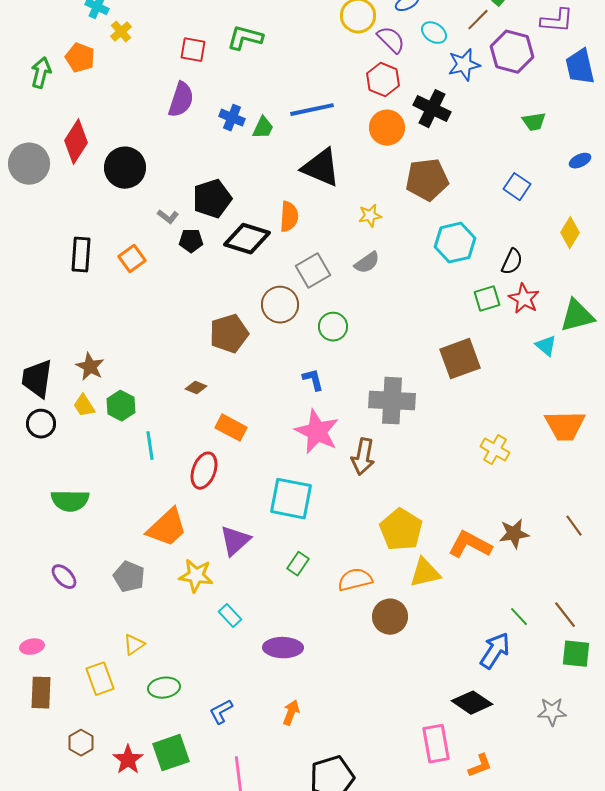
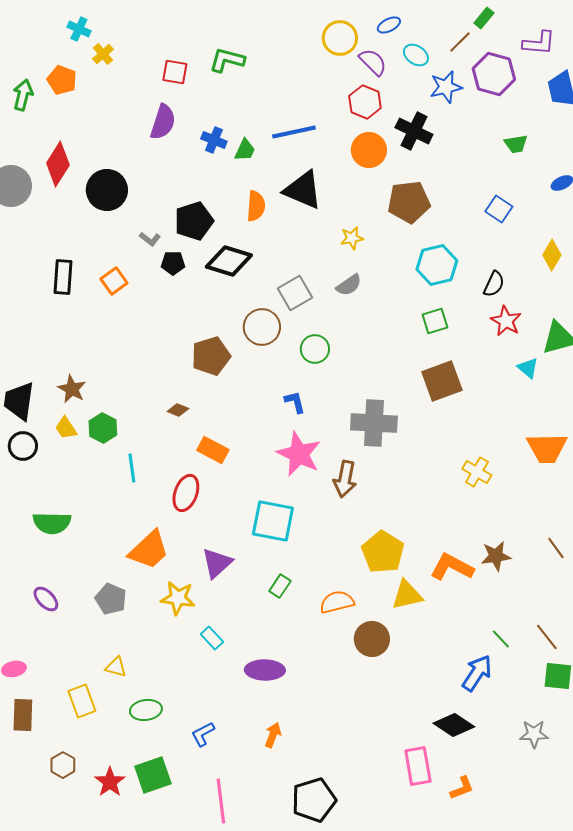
orange semicircle: (289, 217) -> (256, 206), moved
green square: (487, 299) -> (435, 321), moved
yellow triangle: (134, 645) -> (116, 667), turned 50

